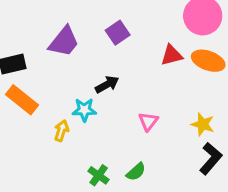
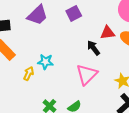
black arrow: (107, 84) -> (93, 48), moved, turned -105
pink triangle: (148, 121) -> (87, 74), size x1.6

